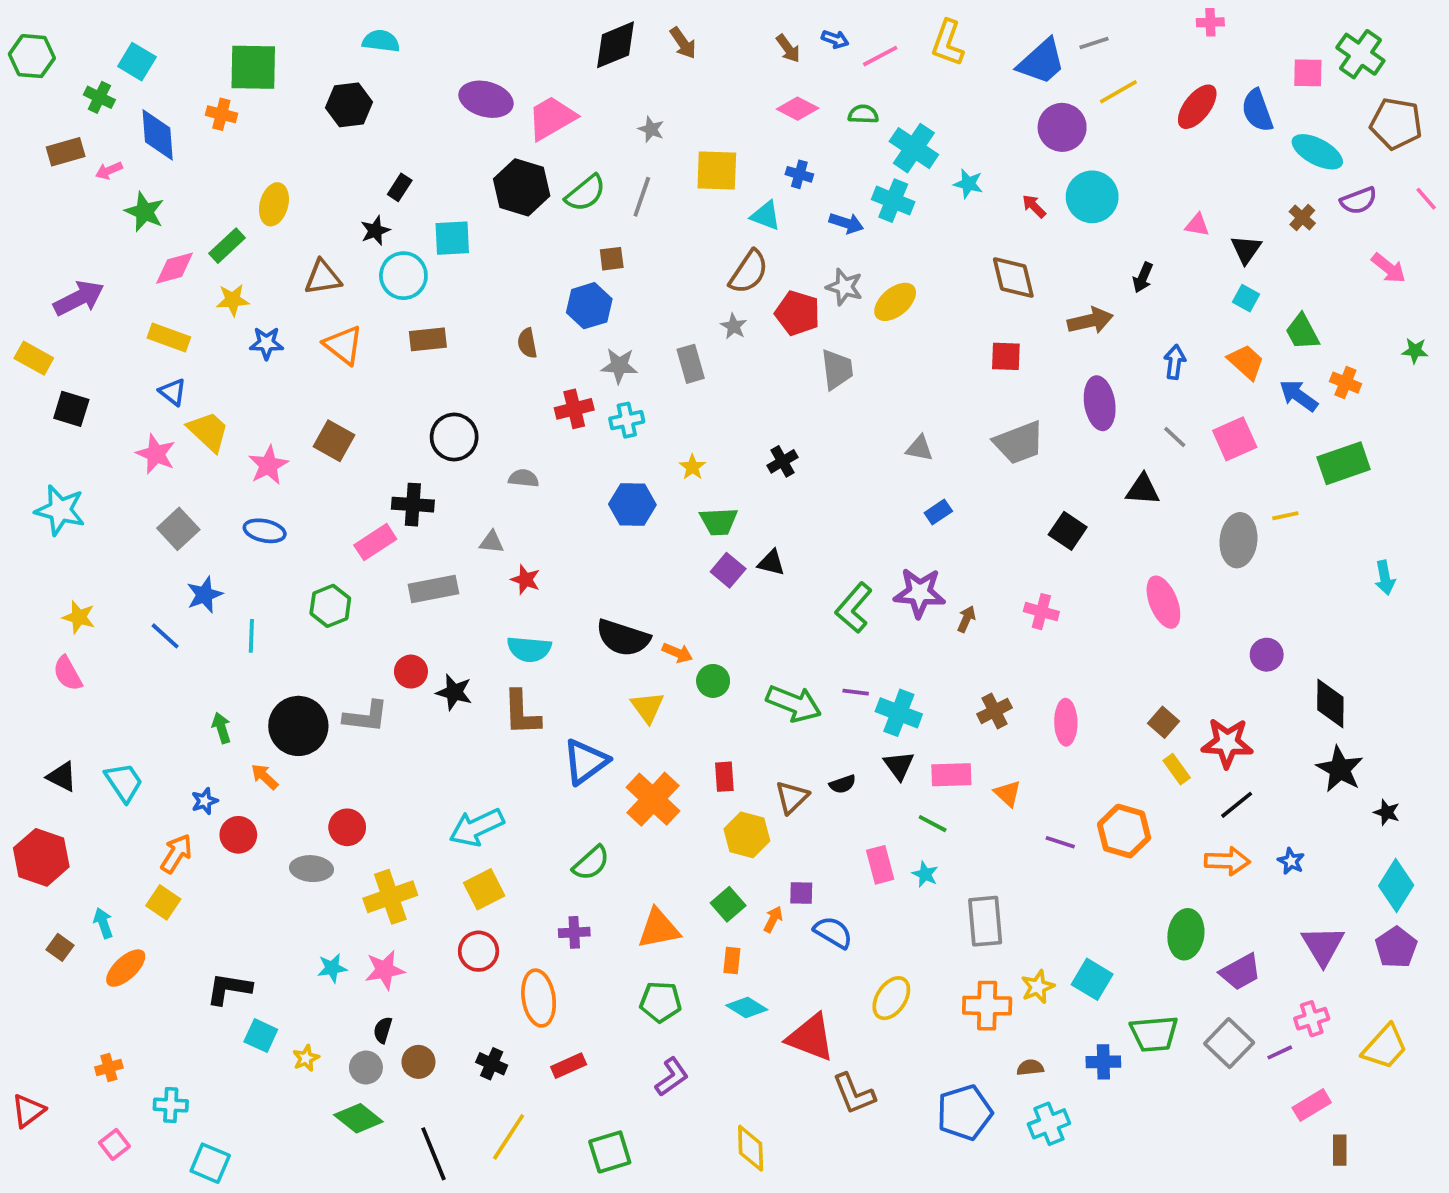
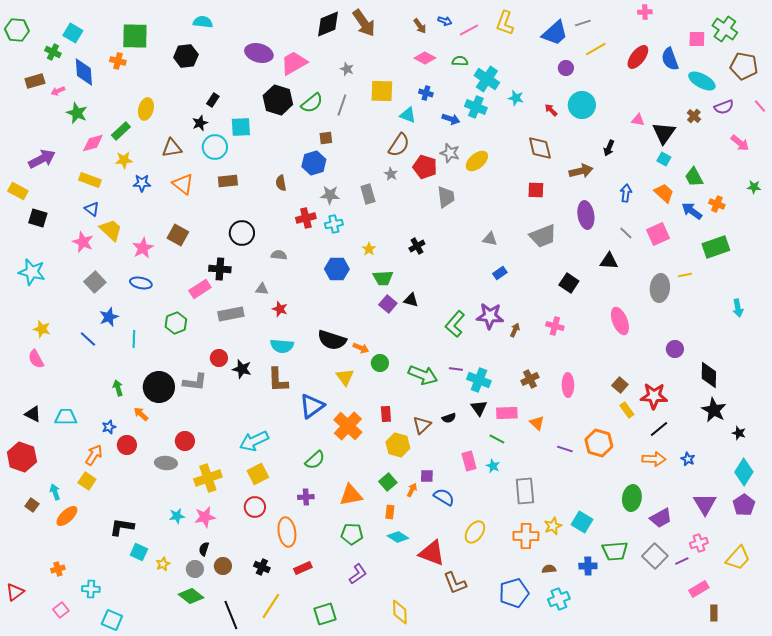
brown arrow: (683, 43) -> (364, 23), size x1.6
purple circle: (1062, 127) -> (566, 68), size x0.6
black triangle: (1246, 249) -> (664, 133), size x1.4
cyan trapezoid: (124, 782) -> (66, 417), turned -55

